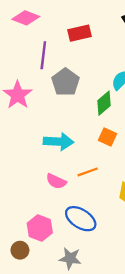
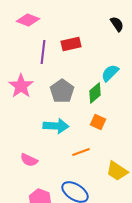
red rectangle: (79, 33) -> (71, 44), moved
gray pentagon: (65, 82) -> (62, 91), moved
pink semicircle: (56, 181) -> (29, 160), moved

